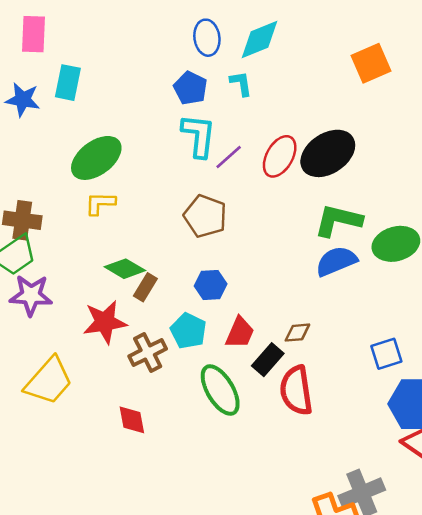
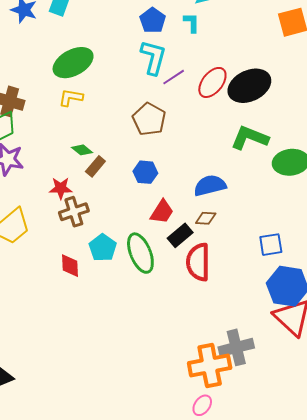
blue semicircle: (336, 261) -> (210, 185), moved
green diamond: (125, 269) -> (82, 150), size x0.7
red star: (105, 322) -> (61, 188), size x0.7
cyan pentagon: (188, 331) -> (103, 248), moved
brown cross: (148, 353) -> (74, 212), moved

